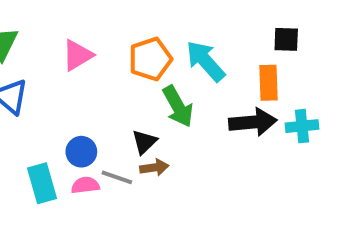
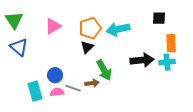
cyan arrow: (205, 61) -> (118, 29), turned -60
orange rectangle: (269, 83) -> (171, 43), moved
green arrow: (178, 106) -> (104, 70), moved
black triangle: (144, 142) -> (87, 47), moved

